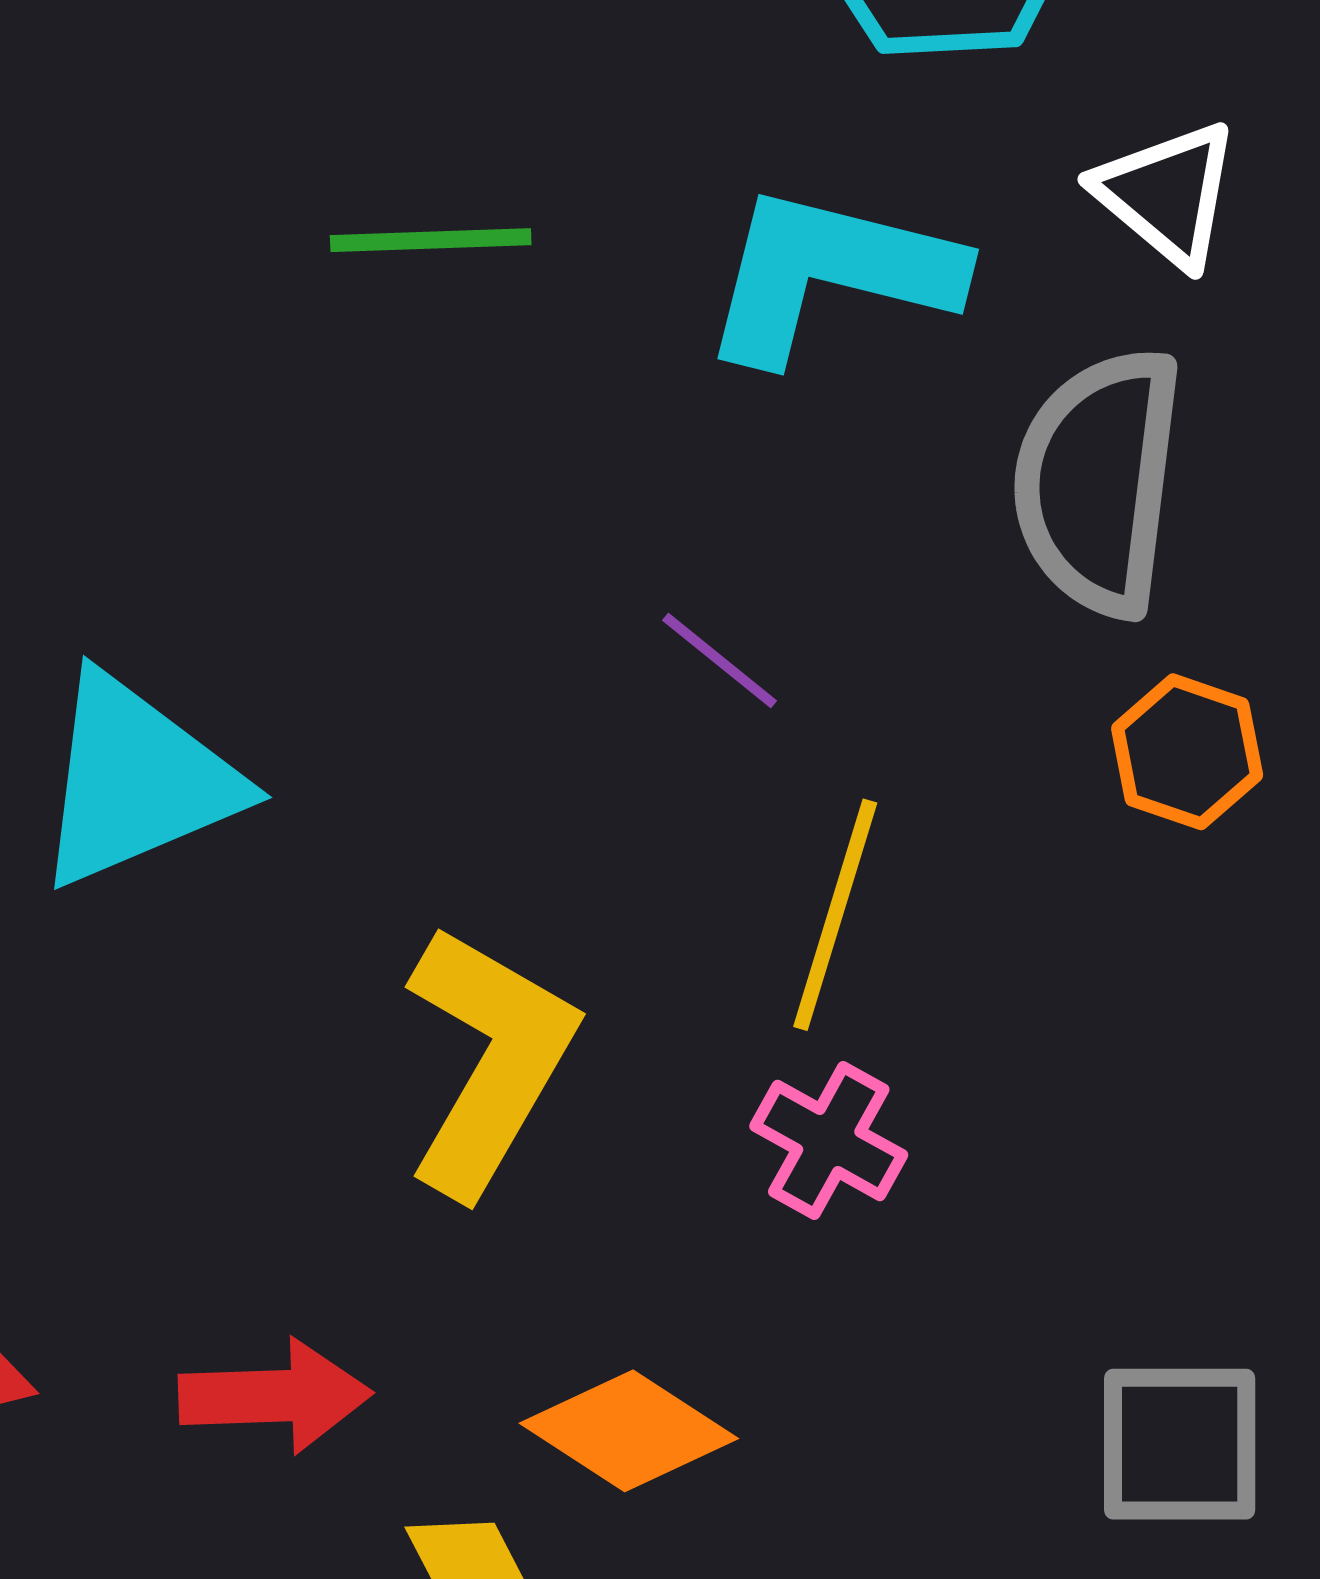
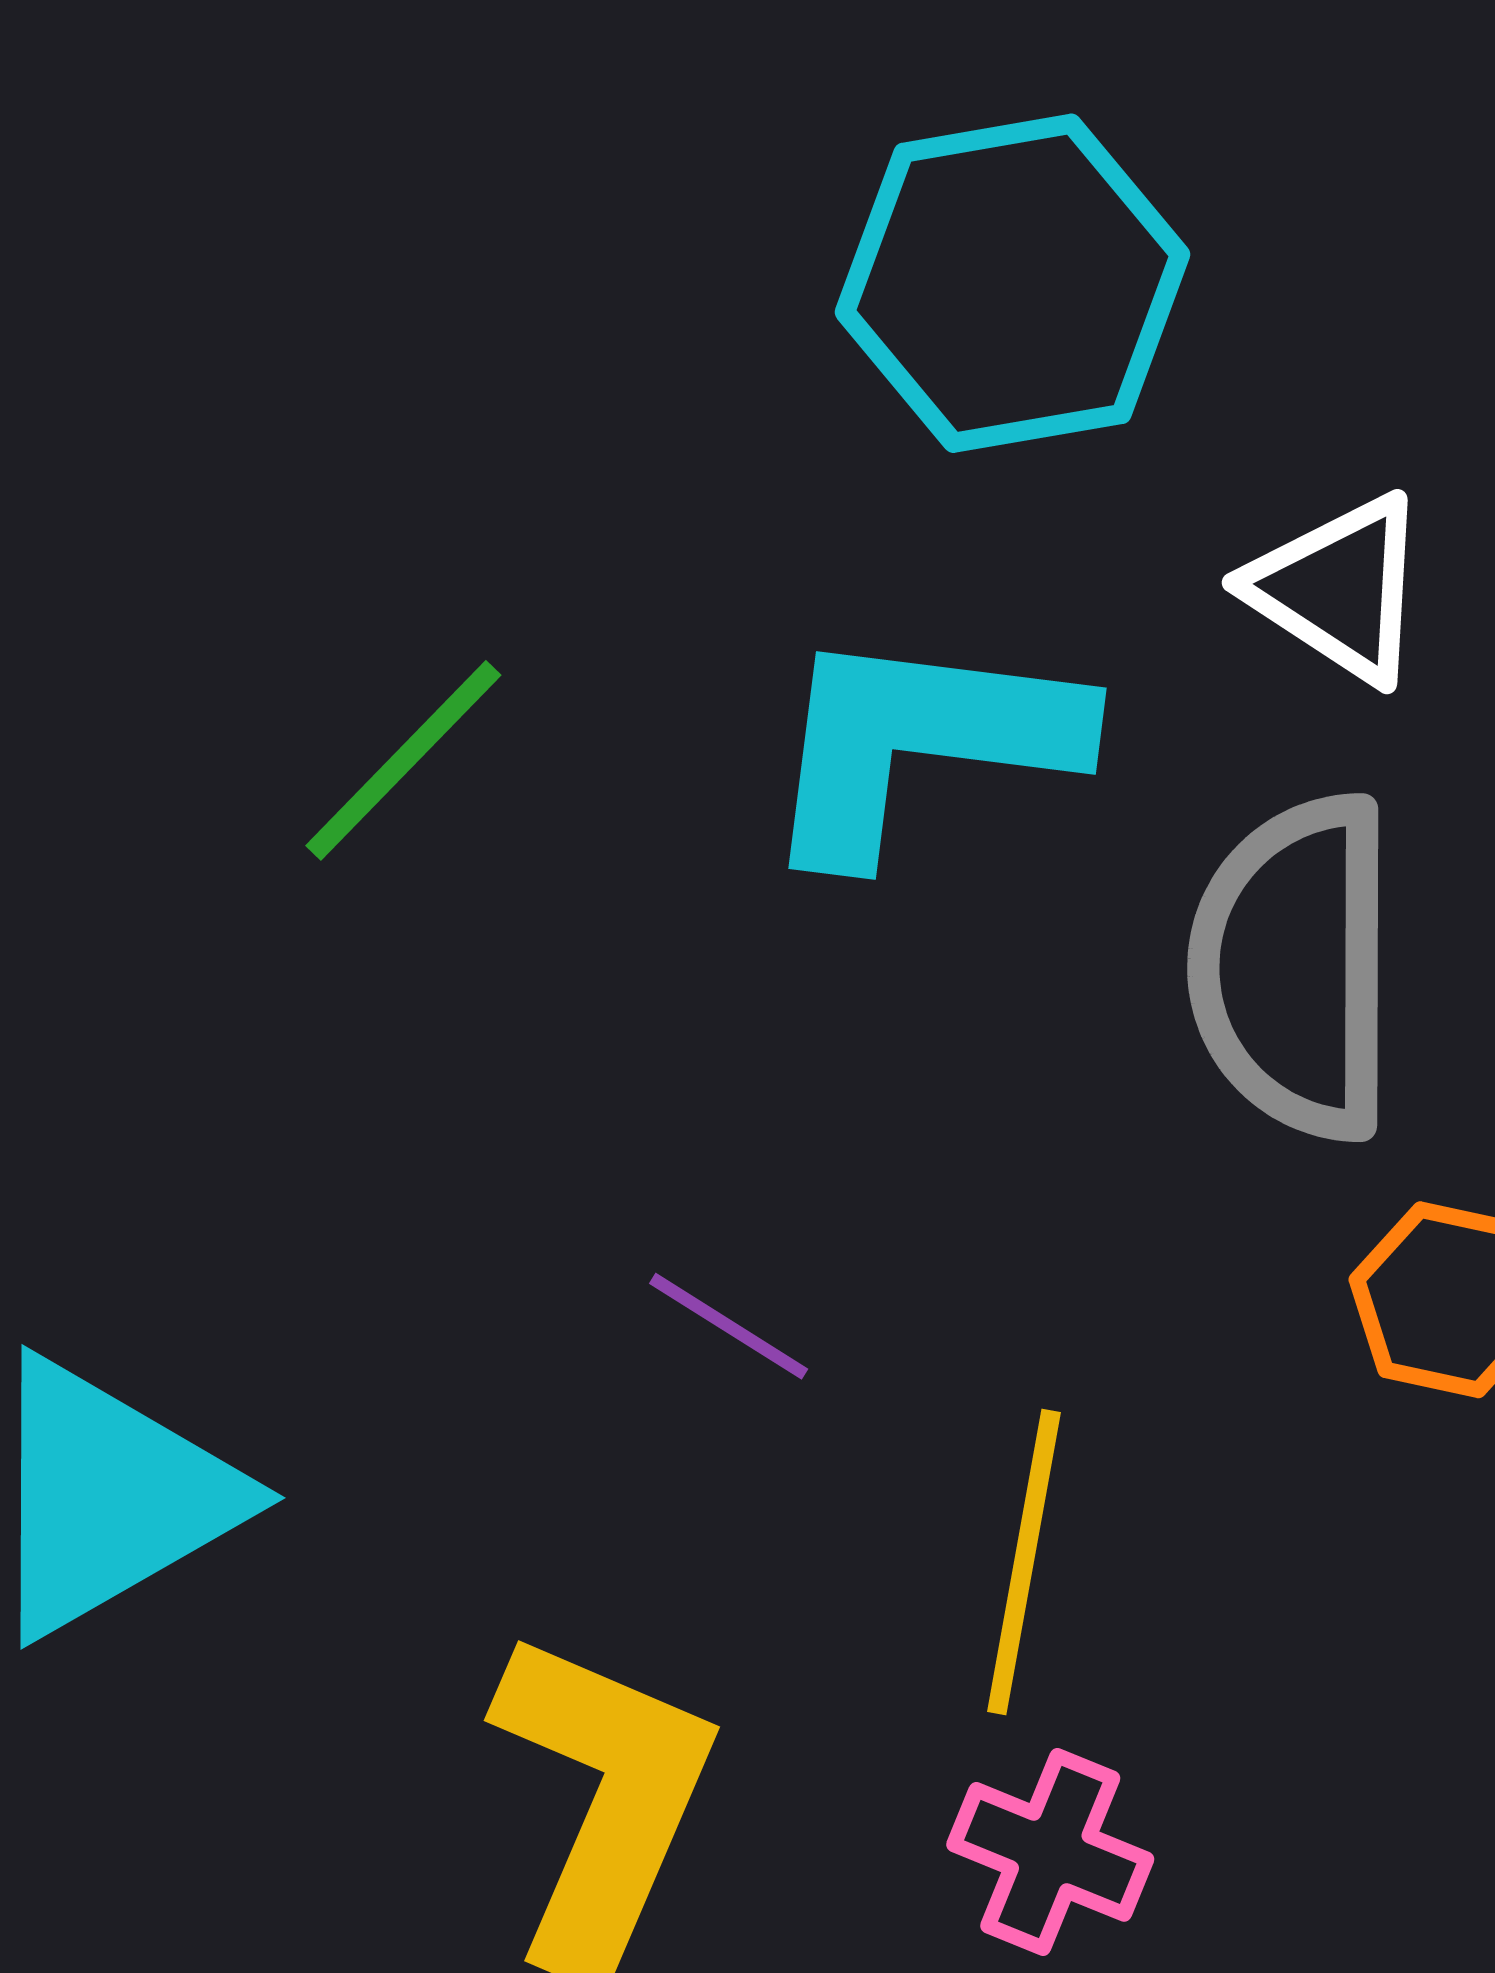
green line: (431, 240) -> (403, 760), turned -37
purple line: (720, 661) -> (729, 1326), moved

